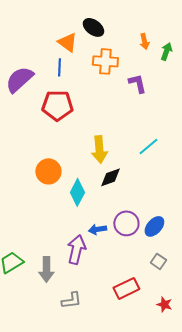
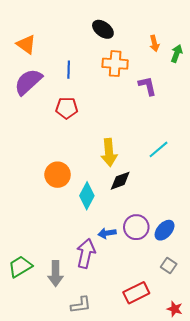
orange triangle: (67, 42) -> (26, 44), moved
red pentagon: (57, 105) -> (67, 108), size x0.7

